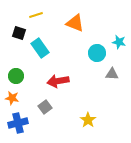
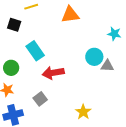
orange triangle: (75, 23) -> (70, 15), turned -30
cyan rectangle: (40, 48) -> (35, 51), moved
cyan circle: (97, 53) -> (94, 57), moved

